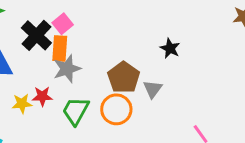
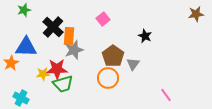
pink square: (63, 24) -> (103, 19), moved
red star: (42, 96) -> (57, 69), size x1.5
green trapezoid: (76, 111) -> (63, 84), moved, turned -135

